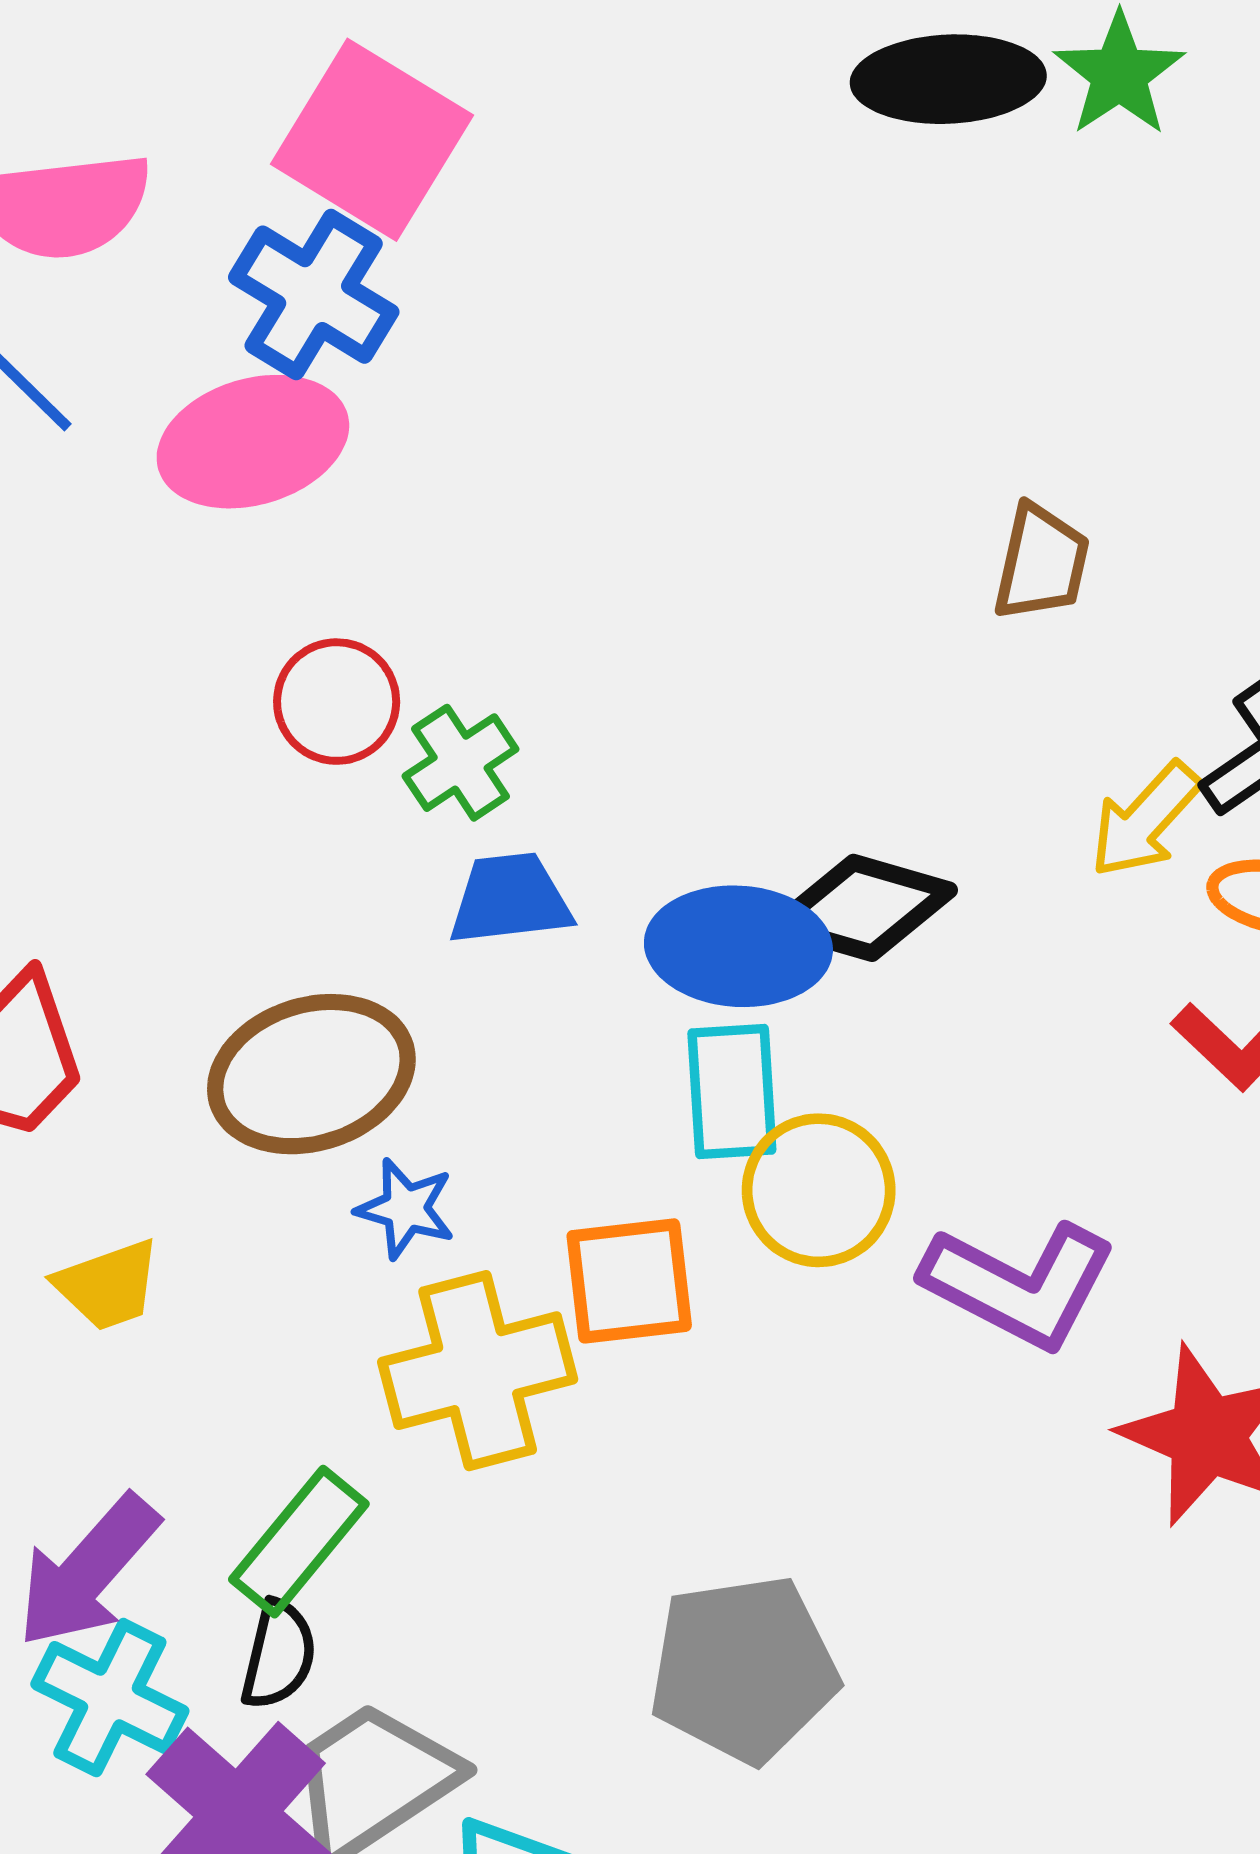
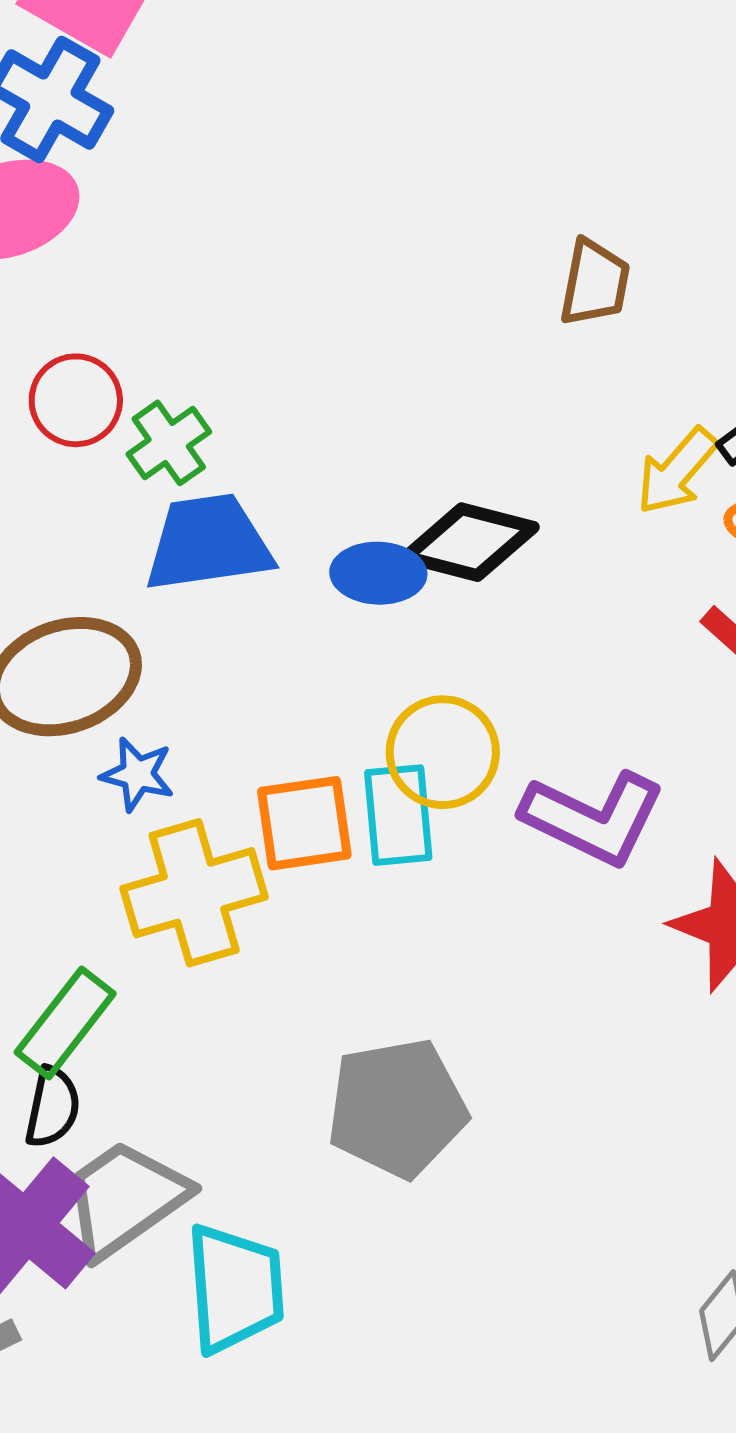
blue trapezoid: (510, 899) -> (208, 543), size x1.4
blue ellipse: (738, 946) -> (378, 573), size x0.7
cyan rectangle: (732, 1092) -> (398, 815), moved

